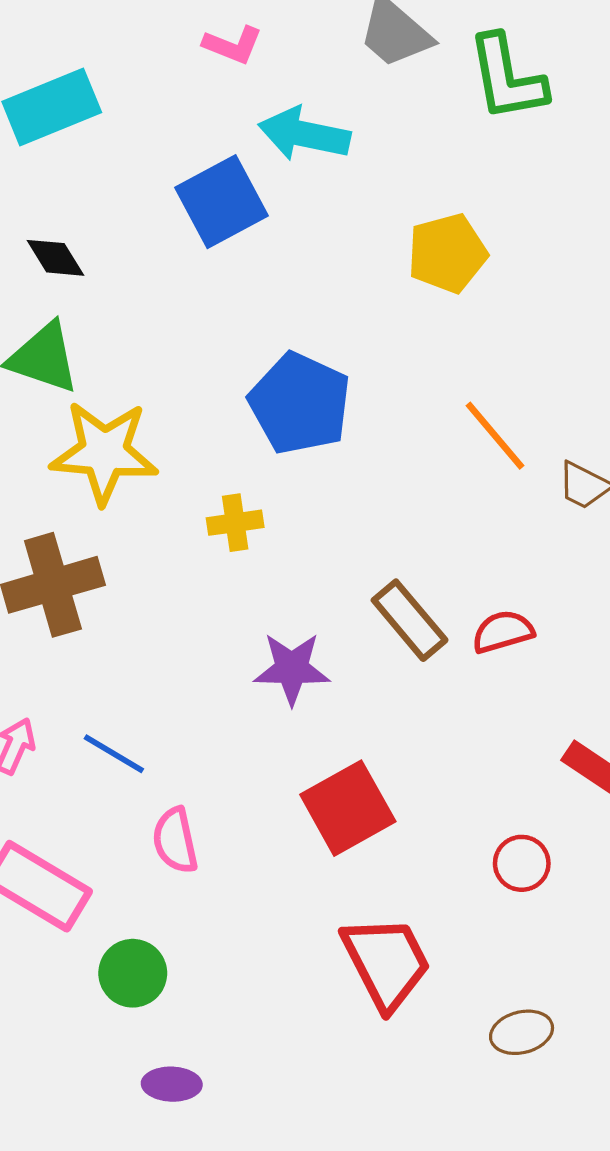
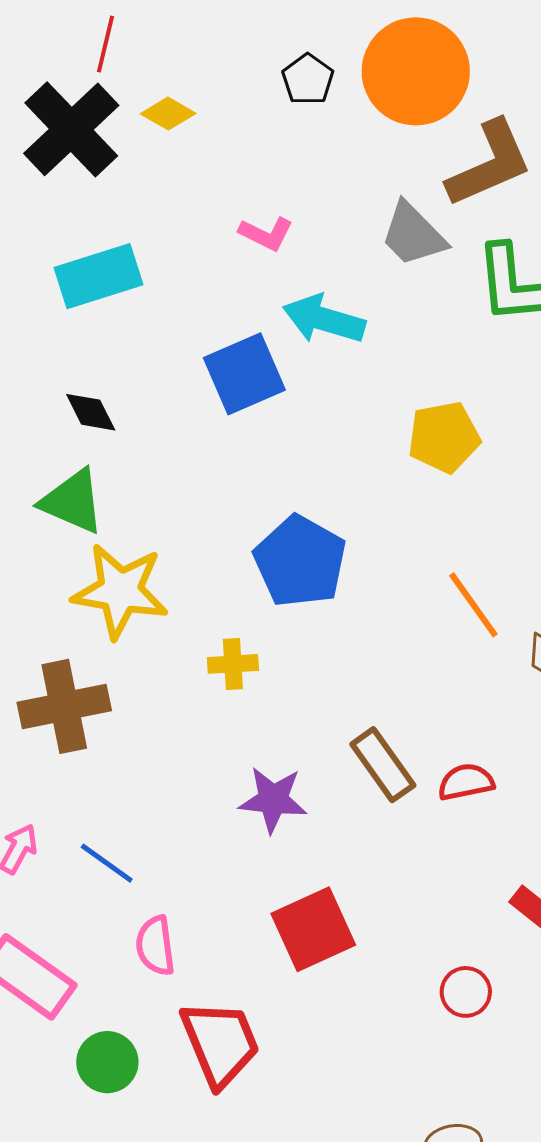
red trapezoid: (386, 962) -> (220, 1043), moved

